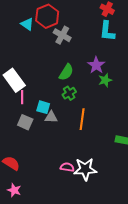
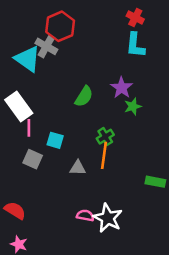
cyan triangle: (27, 24) -> (28, 59), moved, size x1.6
gray cross: (62, 35) -> (46, 46), moved
green cross: (69, 93) -> (105, 137), moved
gray triangle: (51, 117) -> (78, 168), moved
white star: (85, 169) -> (108, 218), turned 30

